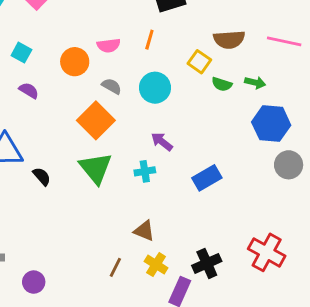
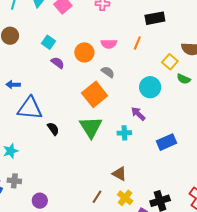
cyan circle: (155, 88) -> (150, 87), moved
purple semicircle: (29, 91) -> (58, 63), moved

